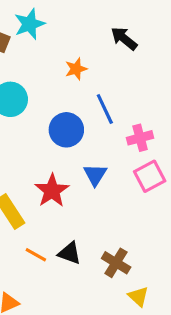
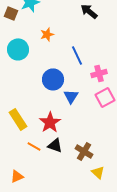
orange star: (76, 69) -> (47, 34), moved
blue circle: (66, 130) -> (53, 79), moved
red star: (52, 191) -> (50, 122), moved

